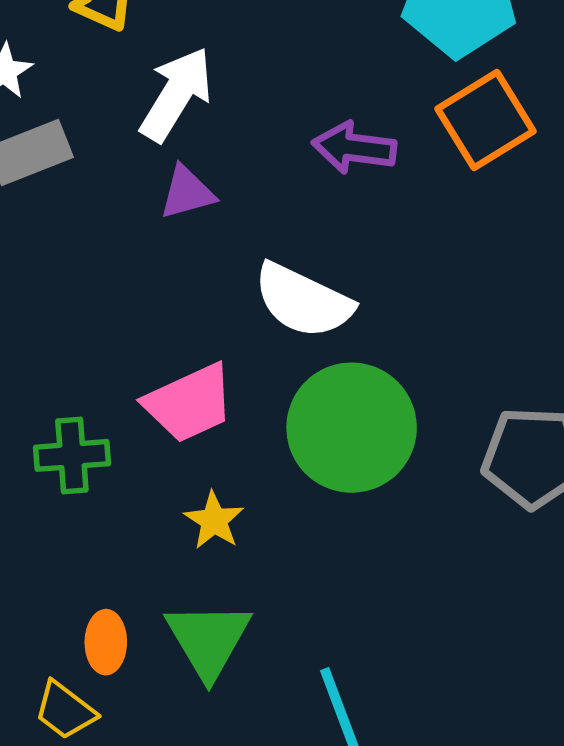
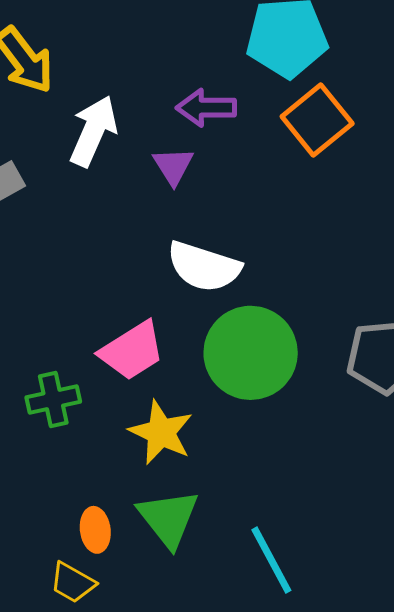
purple arrow: (354, 148) -> (206, 108), moved
purple triangle: (187, 192) -> (173, 166), moved, turned -39
yellow star: (214, 520) -> (161, 432), size x1.5

